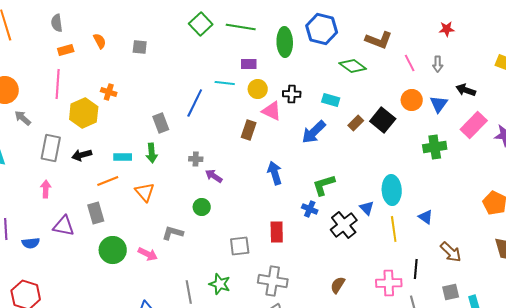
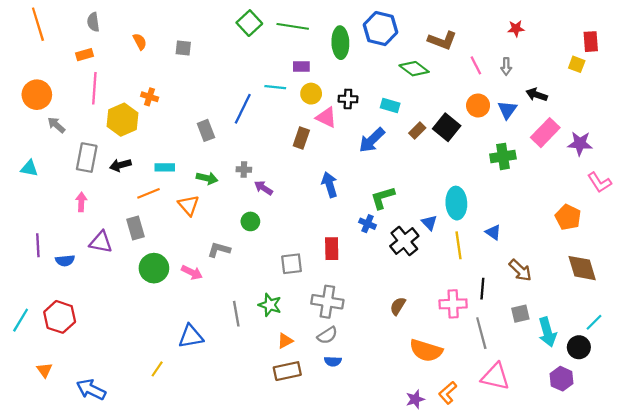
orange rectangle: (66, 50) -> (85, 55), moved
green arrow: (152, 153) -> (207, 178), moved, turned -72

